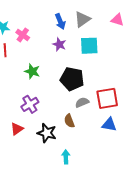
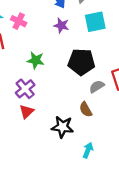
purple cross: (30, 104) -> (25, 89), moved
red triangle: (17, 129) -> (27, 112), moved
cyan arrow: (66, 157) -> (88, 150), turned 32

